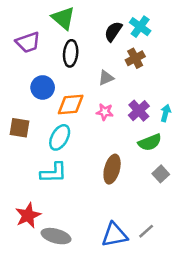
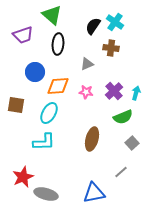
brown cross: (135, 58) -> (111, 48), turned 35
gray line: (146, 231) -> (121, 172), moved

